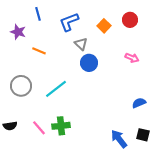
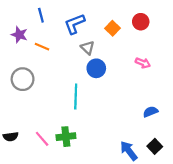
orange line: (39, 51) -> (42, 47), moved
gray circle: (21, 86) -> (23, 79), moved
cyan line: (56, 89) -> (76, 96), moved, turned -50
black square: (143, 135) -> (155, 146), turned 32

